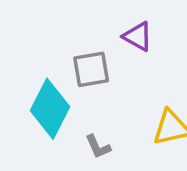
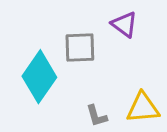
gray L-shape: (98, 147) -> (97, 116), moved

